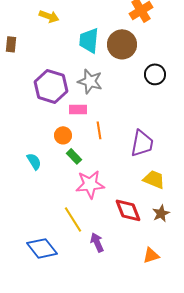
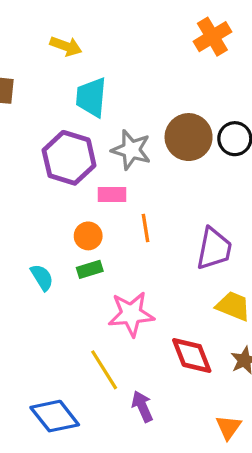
cyan trapezoid: (89, 40) -> (91, 97), moved
brown circle: (122, 44) -> (189, 137), moved
green rectangle: (74, 156) -> (90, 269), moved, turned -63
orange triangle: (151, 255) -> (228, 427), turned -36

